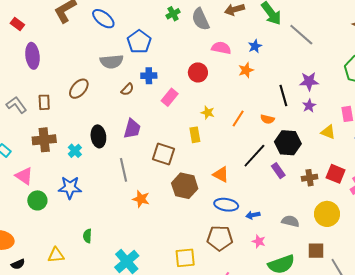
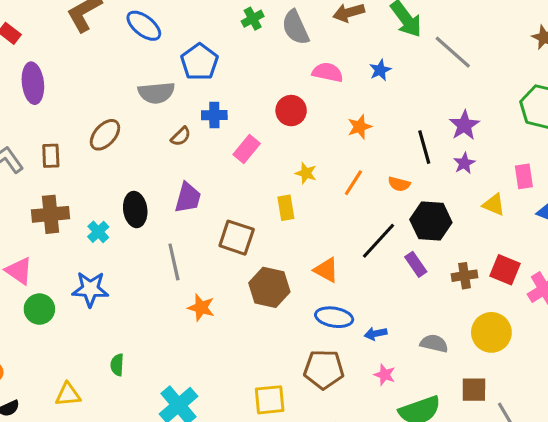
orange star: (246, 70) -> (360, 127), moved
purple star: (309, 81) -> (464, 125), turned -30

